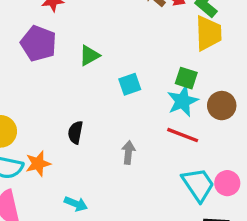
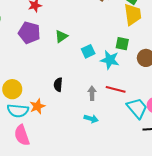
cyan star: (183, 101) -> (110, 60), moved, turned -30
red line: (183, 135) -> (116, 89), moved
cyan arrow: (76, 204) -> (91, 119), moved

